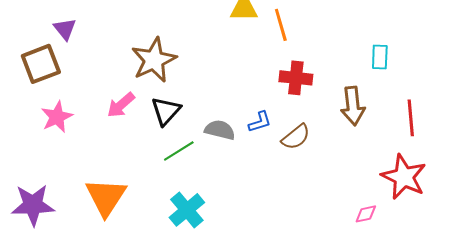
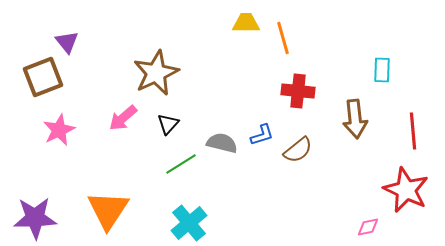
black triangle: (166, 111) -> (168, 124), size x0.7

